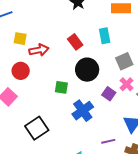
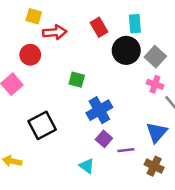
gray square: (124, 61) -> (155, 57), turned -30
black circle: (87, 70) -> (126, 50), moved
pink cross: (127, 84) -> (155, 84), turned -32
purple square: (109, 94) -> (104, 139), moved

